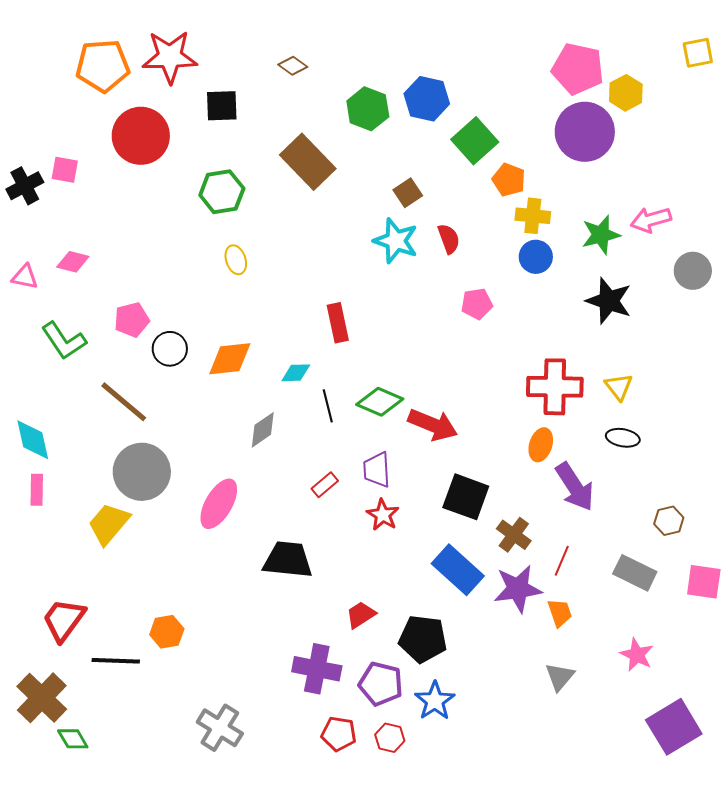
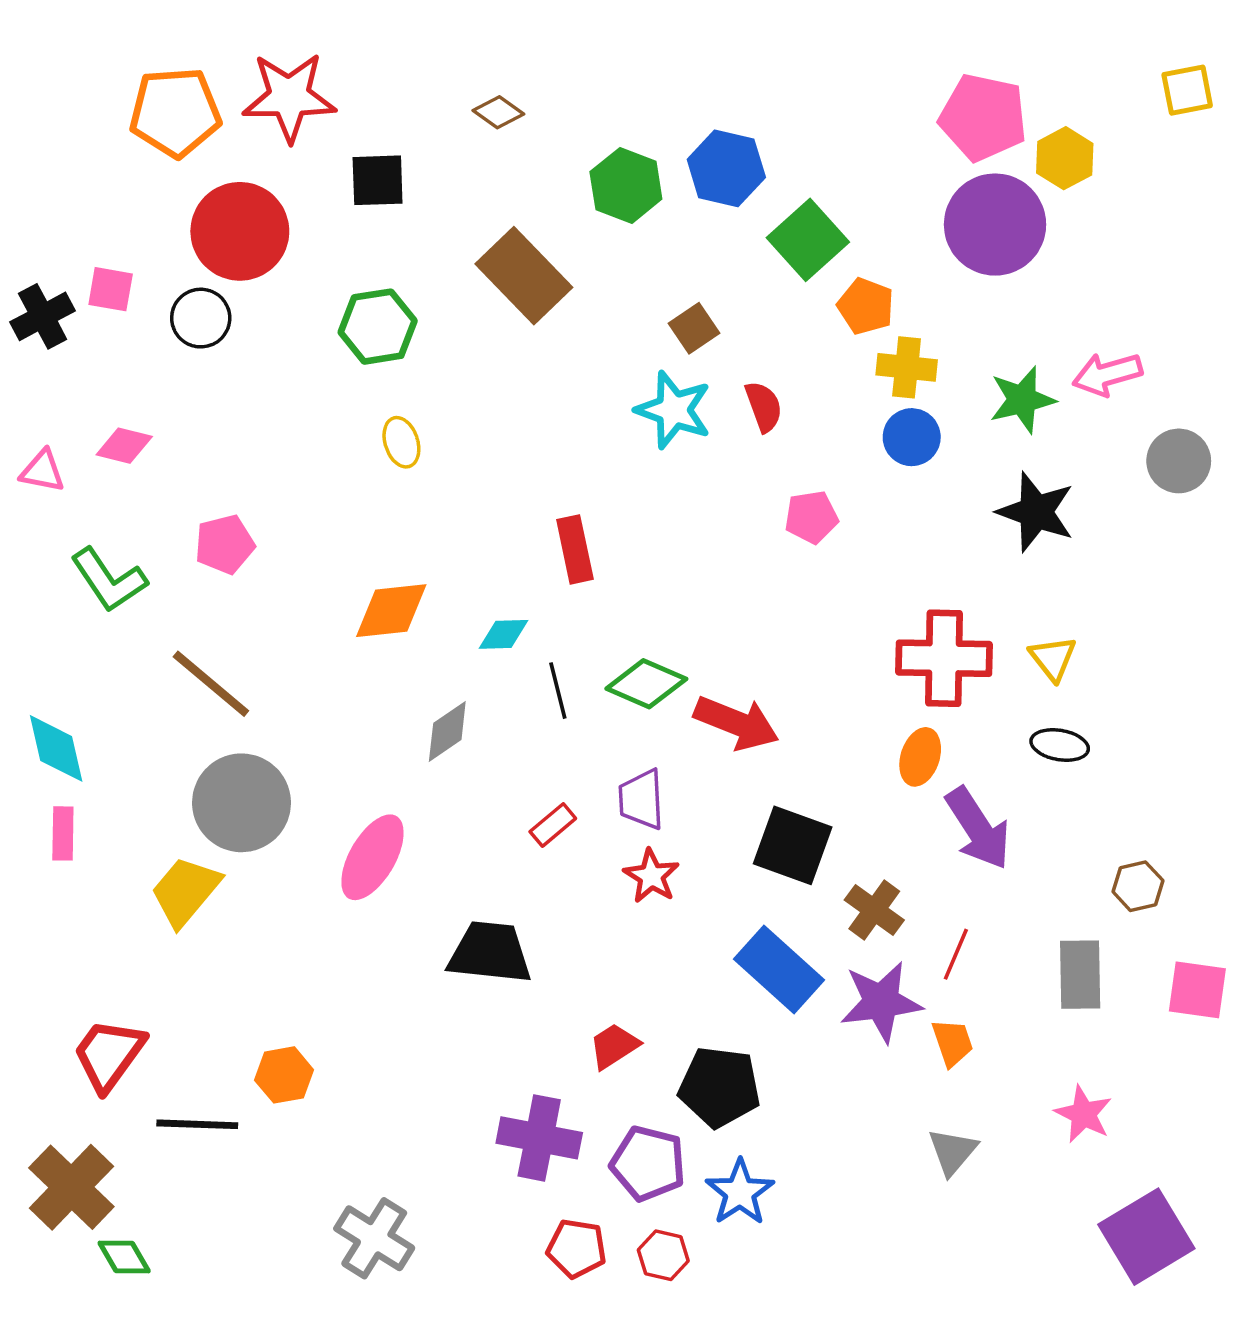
black circle: (170, 349) -> (201, 318), moved
gray rectangle: (635, 573) -> (1080, 975), turned 63

